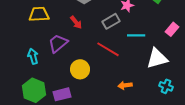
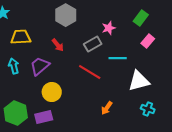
pink rectangle: (172, 29) -> (148, 41), moved
cyan arrow: (33, 56) -> (14, 66), moved
yellow circle: (80, 69) -> (52, 92), moved
orange arrow: (125, 85) -> (107, 108), turned -48

